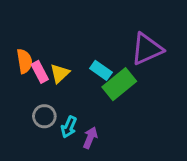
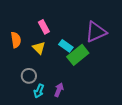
pink rectangle: (40, 72) -> (44, 27), moved
yellow triangle: (60, 73) -> (39, 48), turned -32
cyan arrow: (69, 127) -> (39, 91), moved

